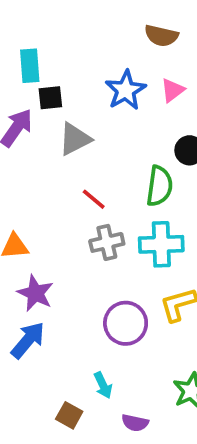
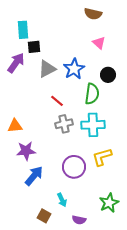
blue star: (126, 90) -> (74, 69), moved
pink triangle: (173, 90) -> (99, 43), turned -40
purple star: (35, 293) -> (26, 151), turned -30
blue arrow: (28, 340) -> (34, 176), moved

